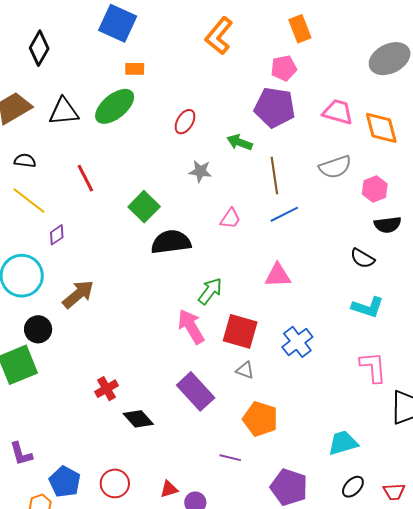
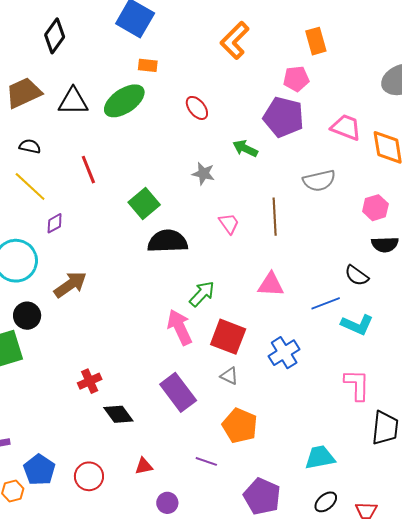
red ellipse: (185, 122) -> (197, 108), moved, turned -75
gray semicircle: (335, 167) -> (319, 181), moved
brown line: (274, 175) -> (275, 217), moved
blue line: (284, 214) -> (326, 303), moved
pink trapezoid: (230, 219) -> (229, 223), turned -75
red triangle: (169, 489) -> (144, 466), moved

